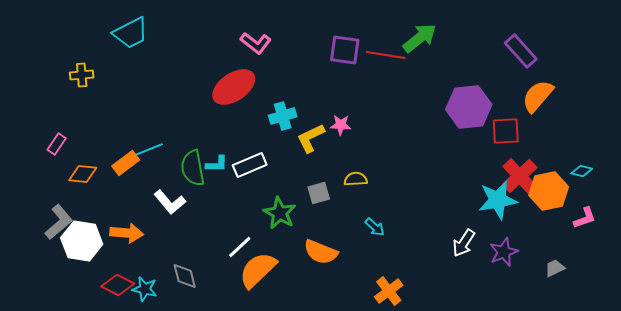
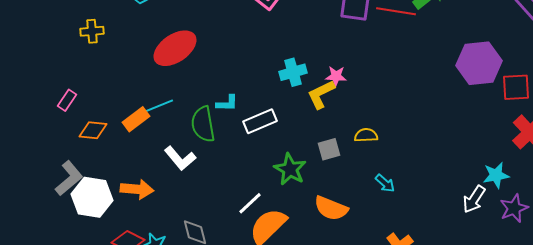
red ellipse: (234, 87) -> (175, 48), moved
pink star: (341, 125) -> (336, 76), moved
cyan L-shape: (217, 164) -> (227, 103), moved
cyan star: (498, 200) -> (496, 175), moved, size x0.7

